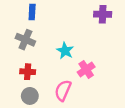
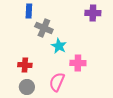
gray cross: (25, 40) -> (44, 28), moved
pink cross: (86, 69) -> (78, 63), turned 35

